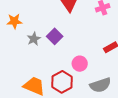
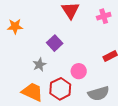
gray star: (34, 39) -> (39, 65), moved

